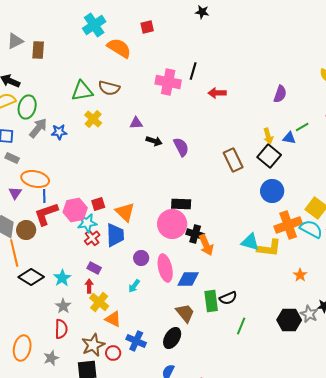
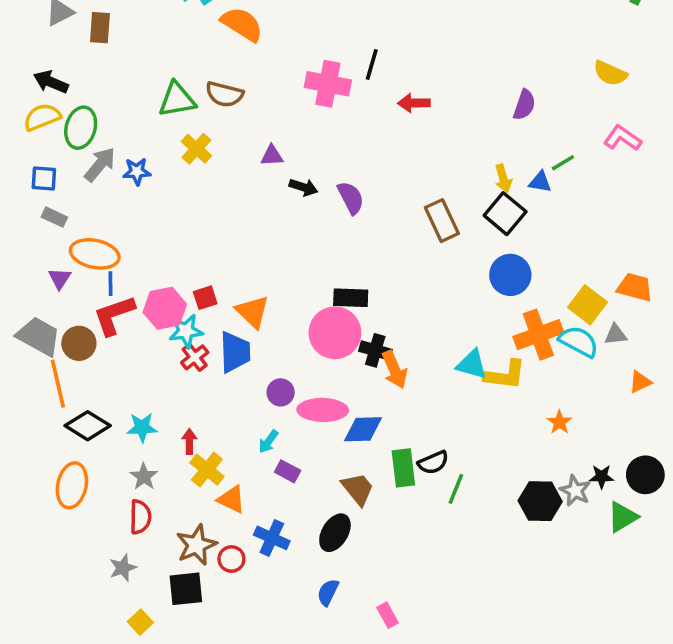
purple rectangle: (94, 268) -> (288, 471), moved
pink ellipse: (165, 268) -> (323, 410), turned -76
cyan star: (62, 278) -> (142, 427), turned 30
green line: (241, 326) -> (456, 489), moved
orange ellipse: (22, 348) -> (72, 485), moved

